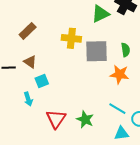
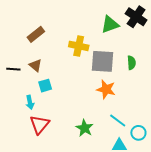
orange star: (120, 74) -> (106, 89), moved
red triangle: (56, 119) -> (40, 124), moved

